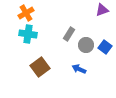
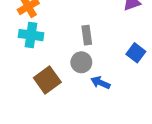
gray rectangle: (69, 34) -> (87, 35), turned -40
gray circle: (86, 45) -> (81, 62), moved

